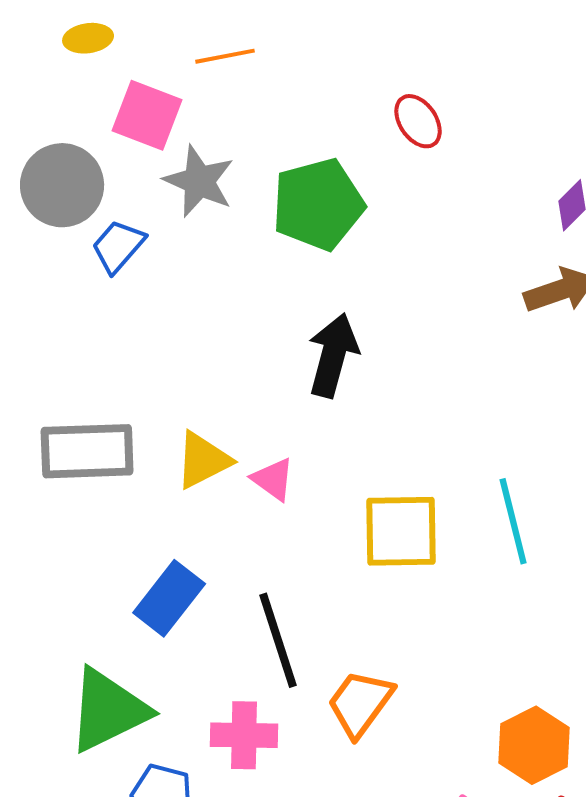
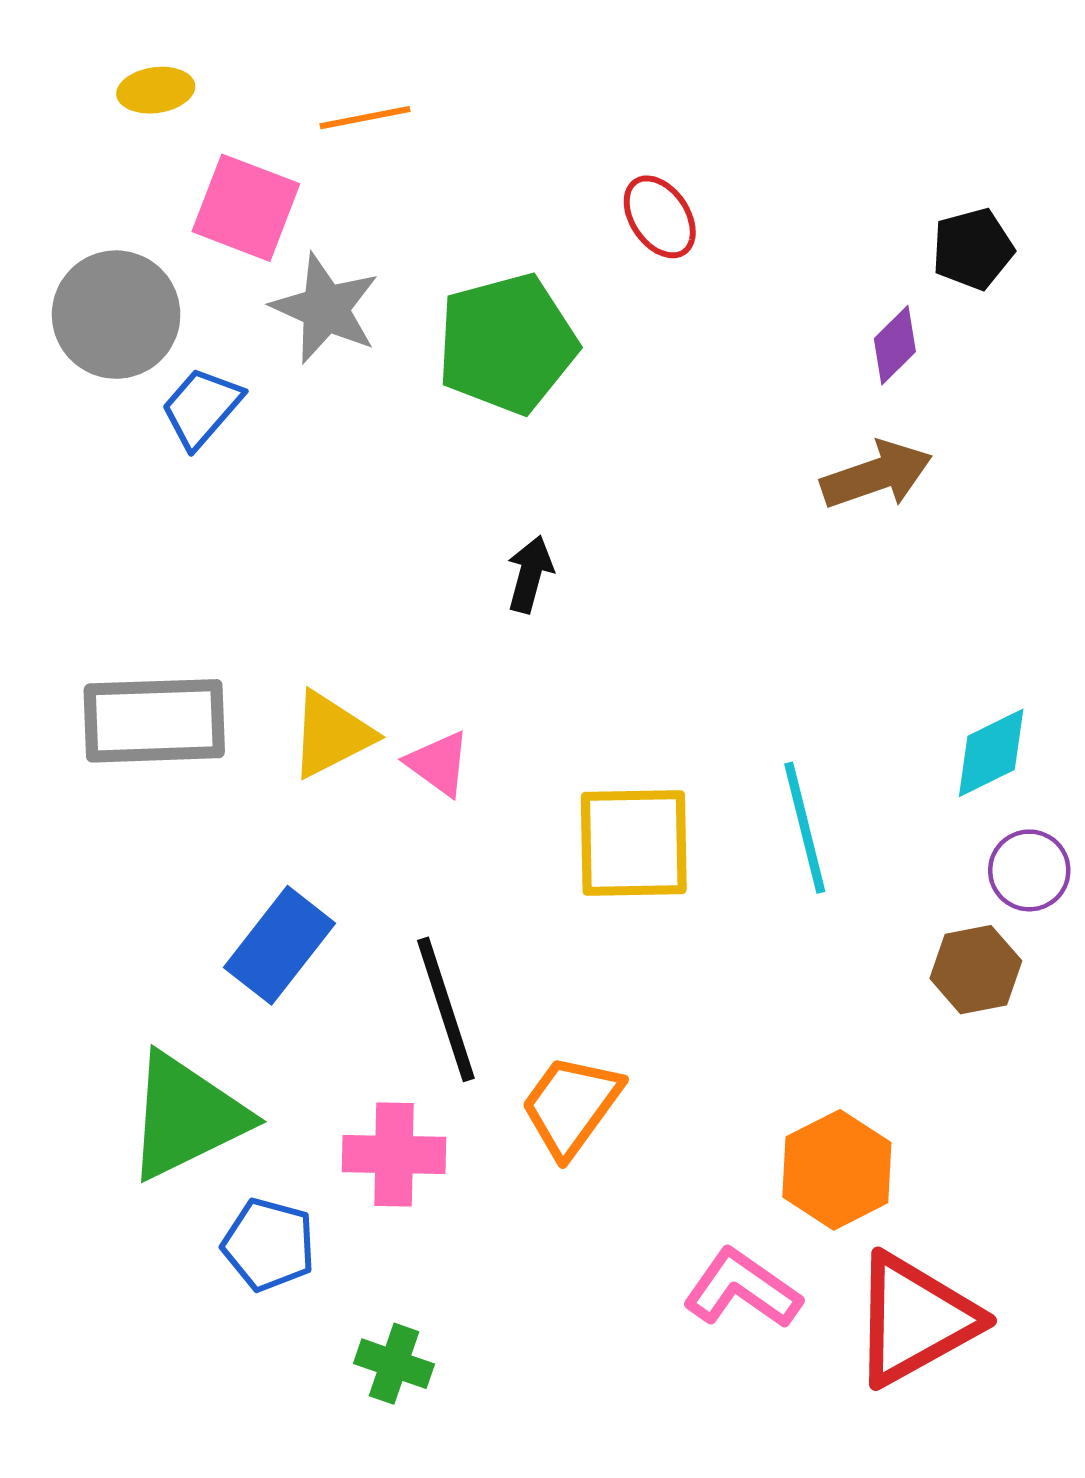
black arrow: (333, 355) -> (530, 574), size x0.6

